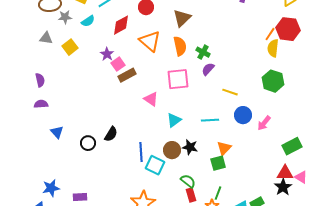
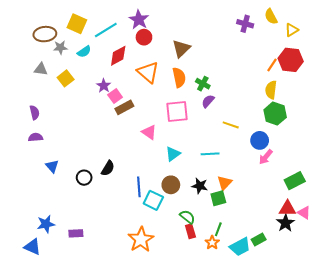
yellow semicircle: (273, 48) -> (271, 90), moved
blue circle: (243, 115) -> (260, 140), moved
black star: (190, 147) -> (200, 186), moved

